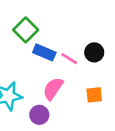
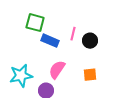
green square: (26, 30) -> (35, 23), turned -30
pink line: (69, 59) -> (73, 34), moved, turned 72

